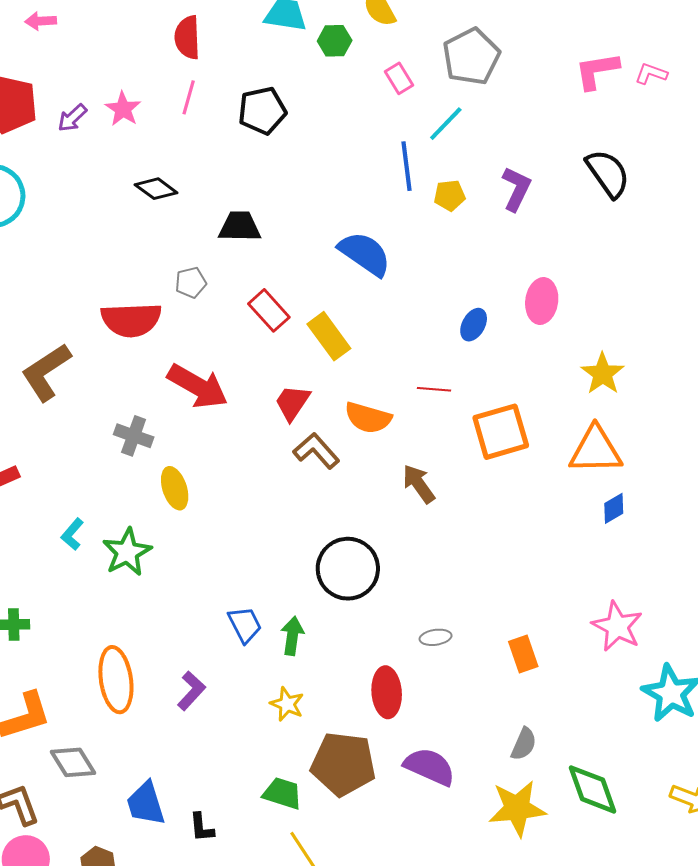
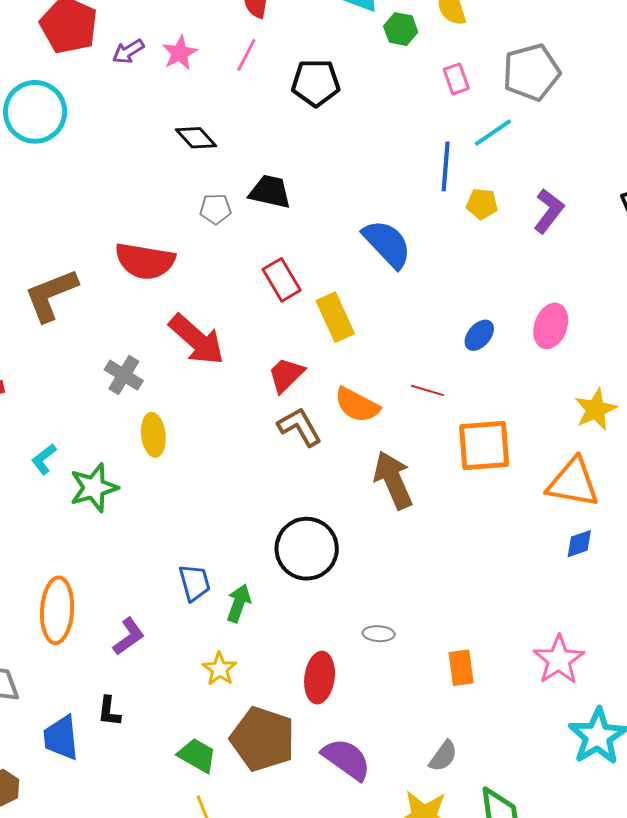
gray pentagon: (191, 282) -> (215, 209), moved
brown arrow: (419, 484) -> (393, 480), size x1.4
black L-shape: (202, 827) -> (109, 711), moved

